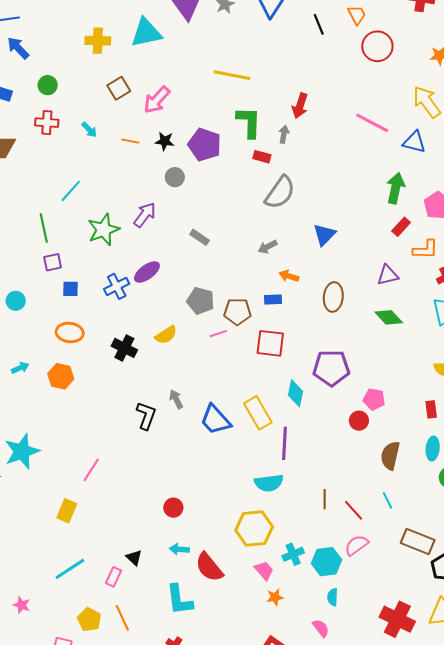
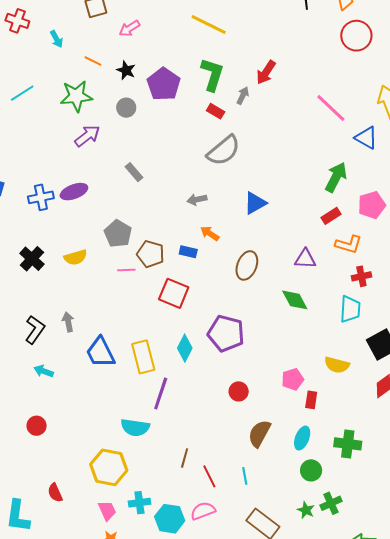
pink arrow: (157, 100) -> (129, 28), size x0.7
green star: (104, 230) -> (76, 96), moved
pink pentagon: (374, 399) -> (293, 379), moved, turned 30
cyan arrow: (179, 549) -> (44, 371), moved
red semicircle: (209, 567) -> (55, 493), size x0.6

